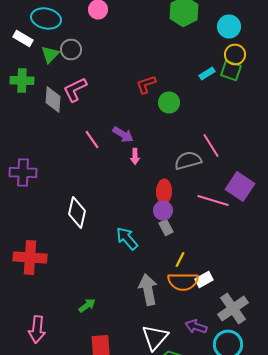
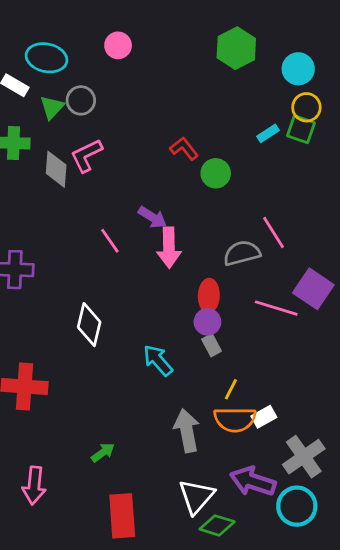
red L-shape: (146, 84) -> (184, 149), turned 70
pink line: (92, 140) -> (110, 241), moved
pink arrow: (135, 156) -> (169, 248), size x1.8
purple arrow: (196, 326) -> (253, 481), size x1.5

